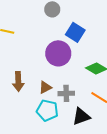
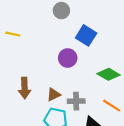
purple circle: (58, 53) -> (68, 58), size x0.7

